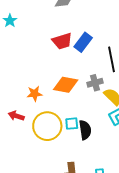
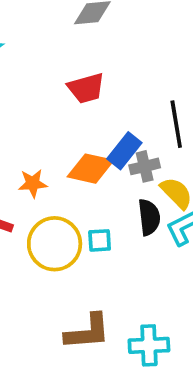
blue rectangle: (83, 42) -> (124, 151), moved
black semicircle: (85, 130) -> (149, 217), moved

